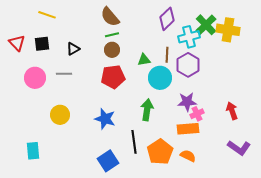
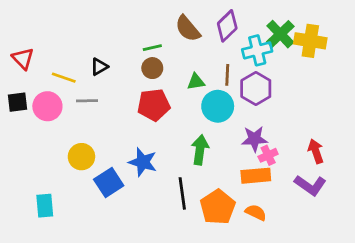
yellow line: (47, 15) -> (64, 78), moved
brown semicircle: (110, 17) -> (188, 29), moved
black square: (42, 44) -> (17, 102), moved
purple L-shape: (239, 148) -> (310, 185), moved
blue square: (108, 161) -> (109, 183), moved

